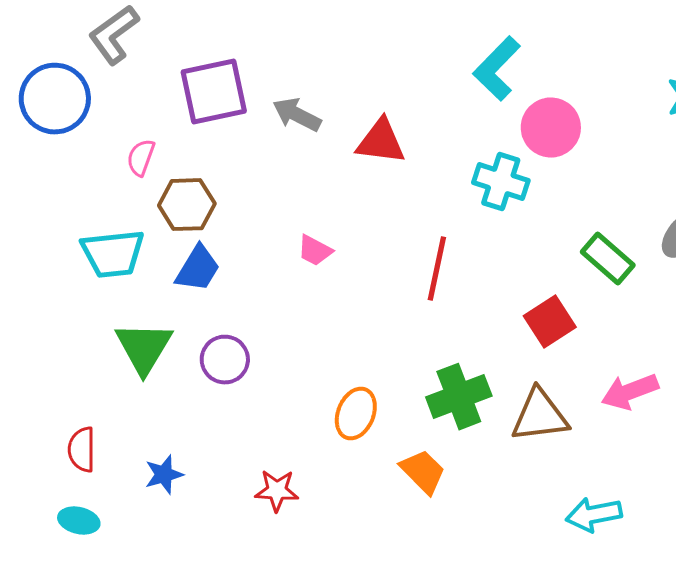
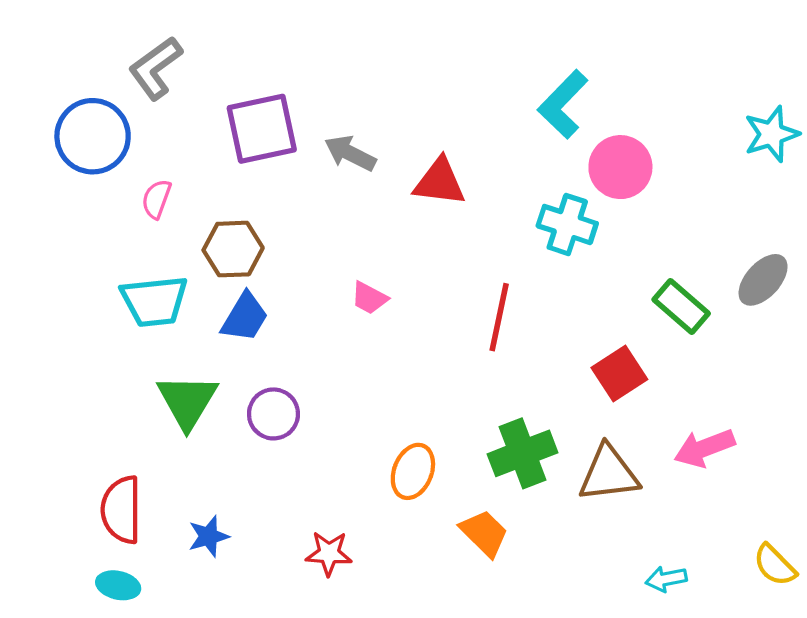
pink semicircle: (141, 158) -> (156, 199), moved
red semicircle: (82, 450) -> (121, 510), size x1.4
cyan arrow: (594, 515) -> (666, 579), size x0.7

